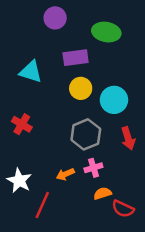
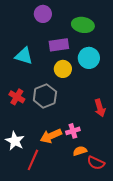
cyan circle: (114, 100) -> (89, 58), moved
gray hexagon: (86, 134) -> (45, 96), moved
orange arrow: (65, 174) -> (51, 136), size x1.5

